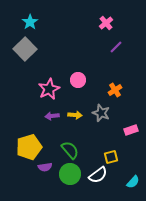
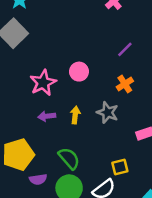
purple line: (116, 47) -> (125, 49), moved
yellow arrow: (75, 115) -> (75, 115), turned -88

